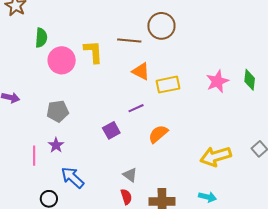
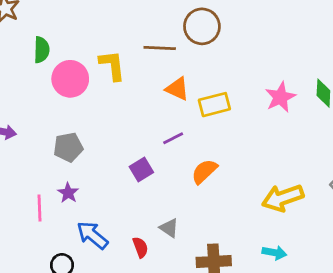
red semicircle: (126, 197) -> (140, 247), moved

